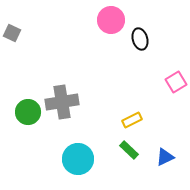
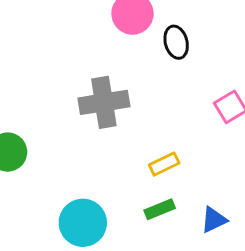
gray cross: (62, 102) -> (104, 102), moved
green rectangle: (129, 150) -> (160, 209), turned -66

